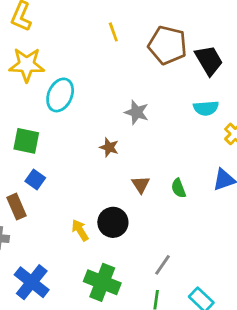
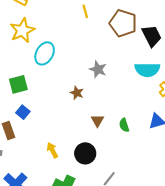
yellow star: (27, 65) -> (22, 30), turned -30
cyan semicircle: (206, 108) -> (147, 70), size x1.4
green square: (26, 141) -> (18, 84), turned -30
black circle: (113, 222) -> (85, 153), moved

